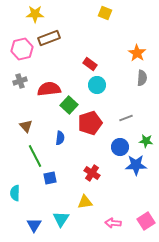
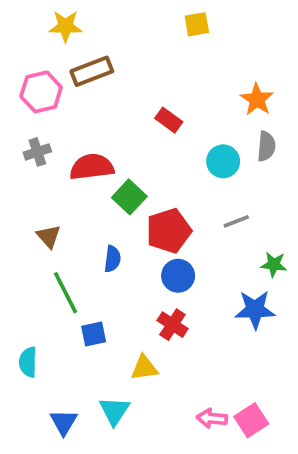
yellow square: (105, 13) -> (197, 24), turned -32
cyan circle: (97, 85) -> (223, 161), moved
blue circle: (120, 147) -> (178, 276), moved
yellow triangle: (85, 202) -> (144, 368), moved
pink square: (146, 221) -> (251, 420), moved

